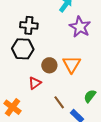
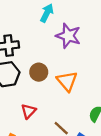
brown circle: (49, 65) -> (39, 72), moved

